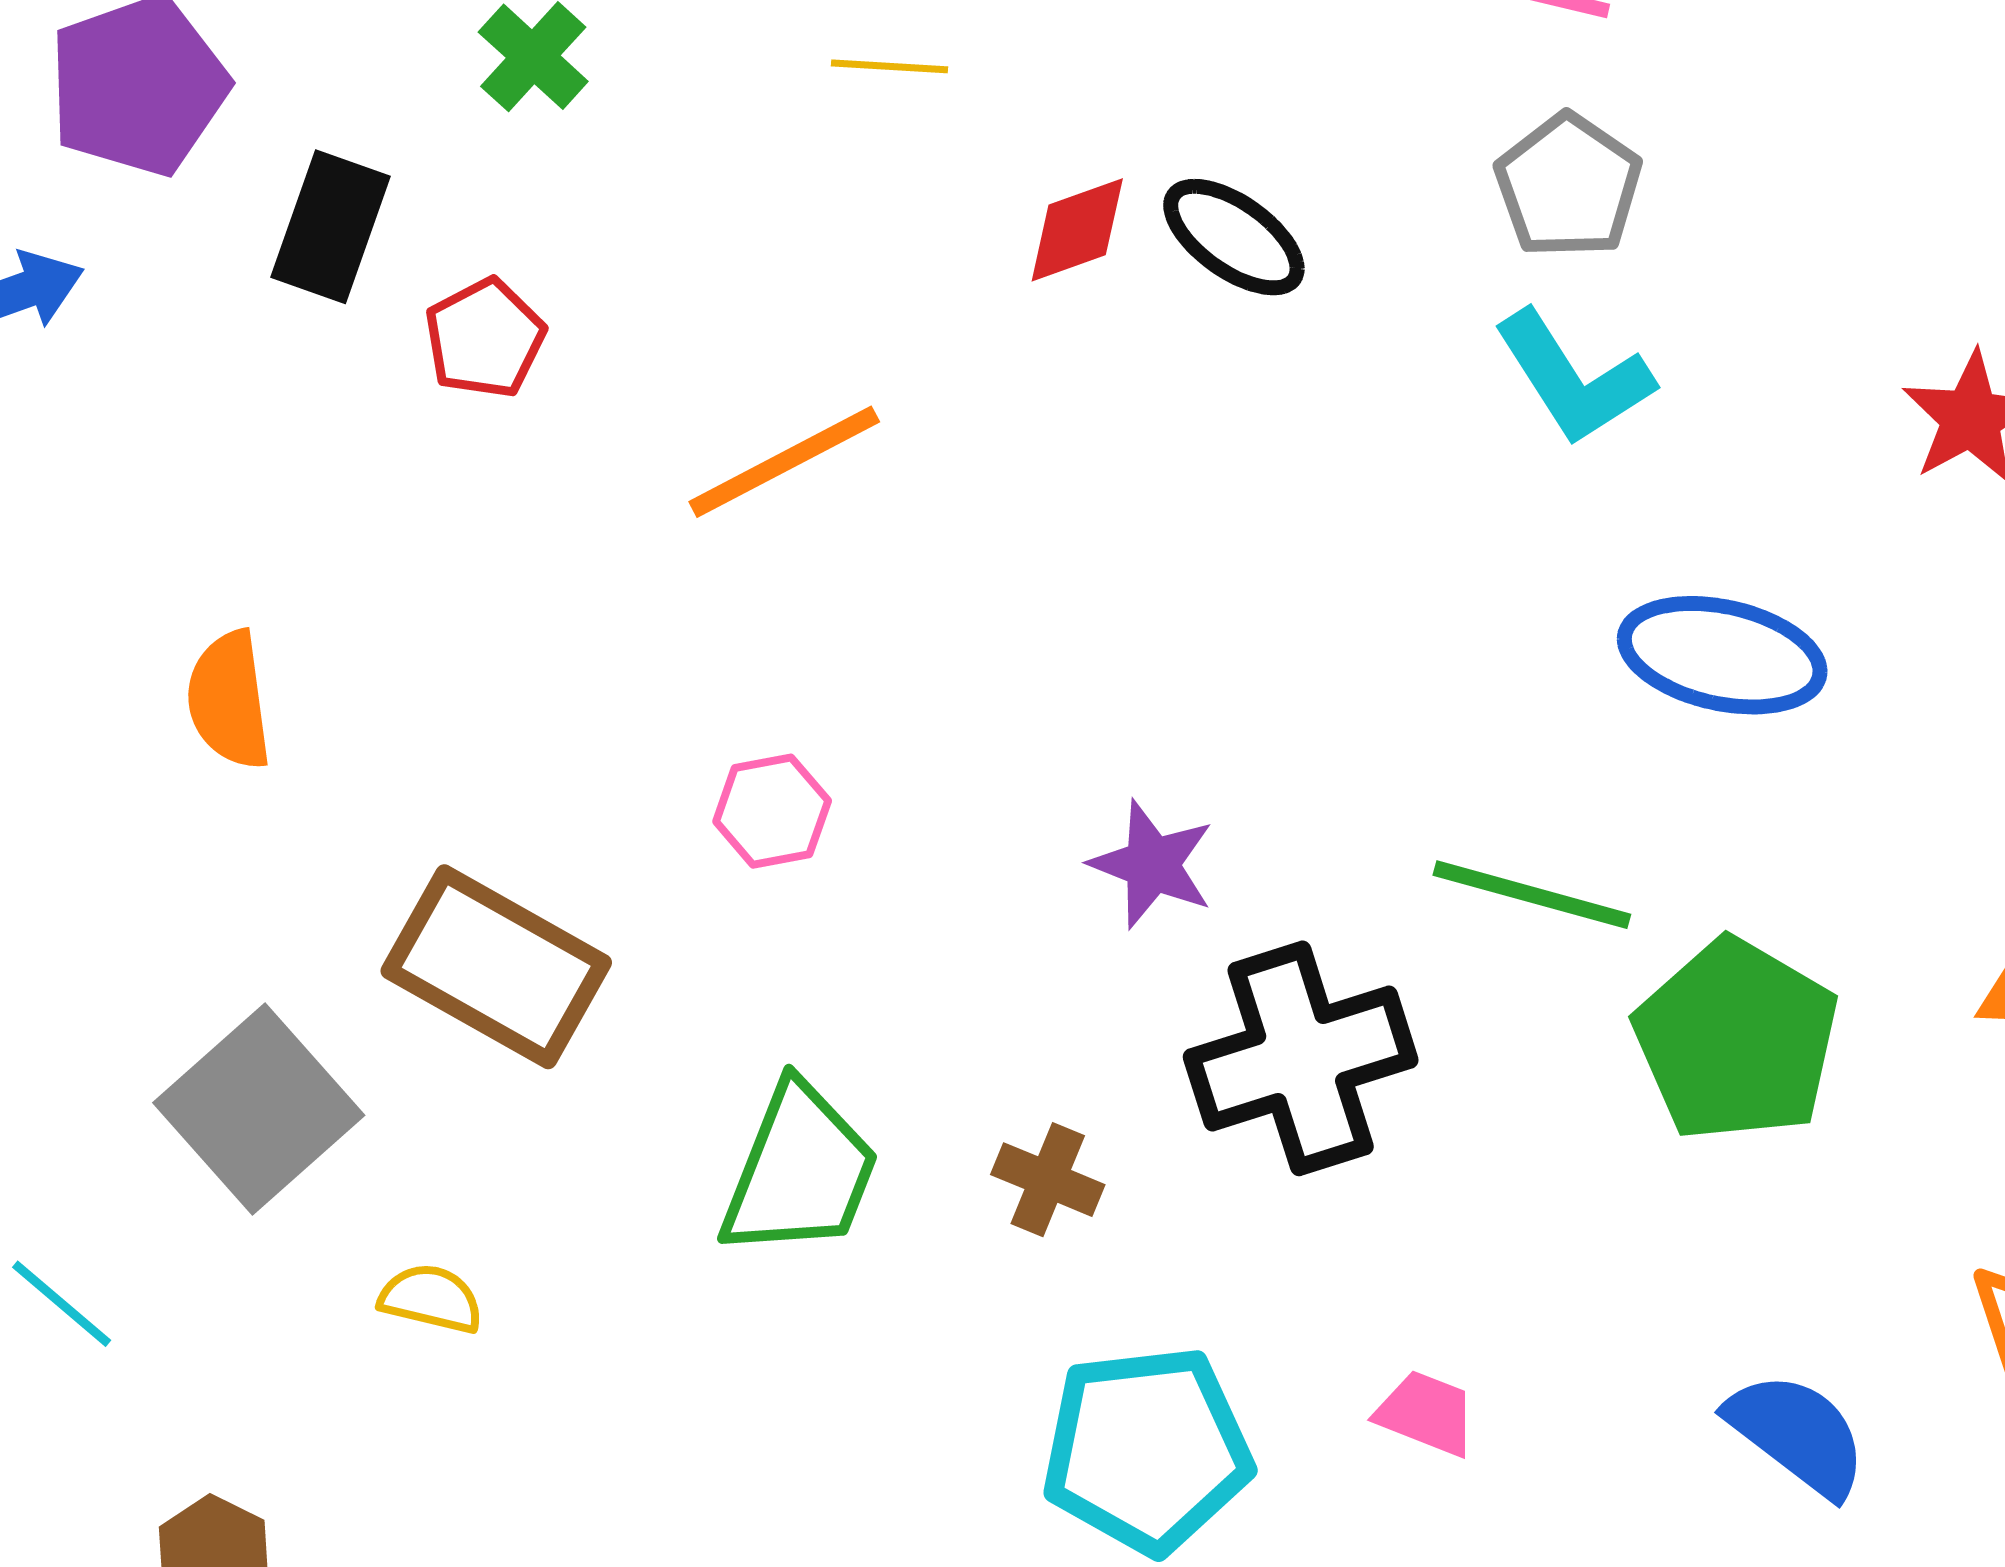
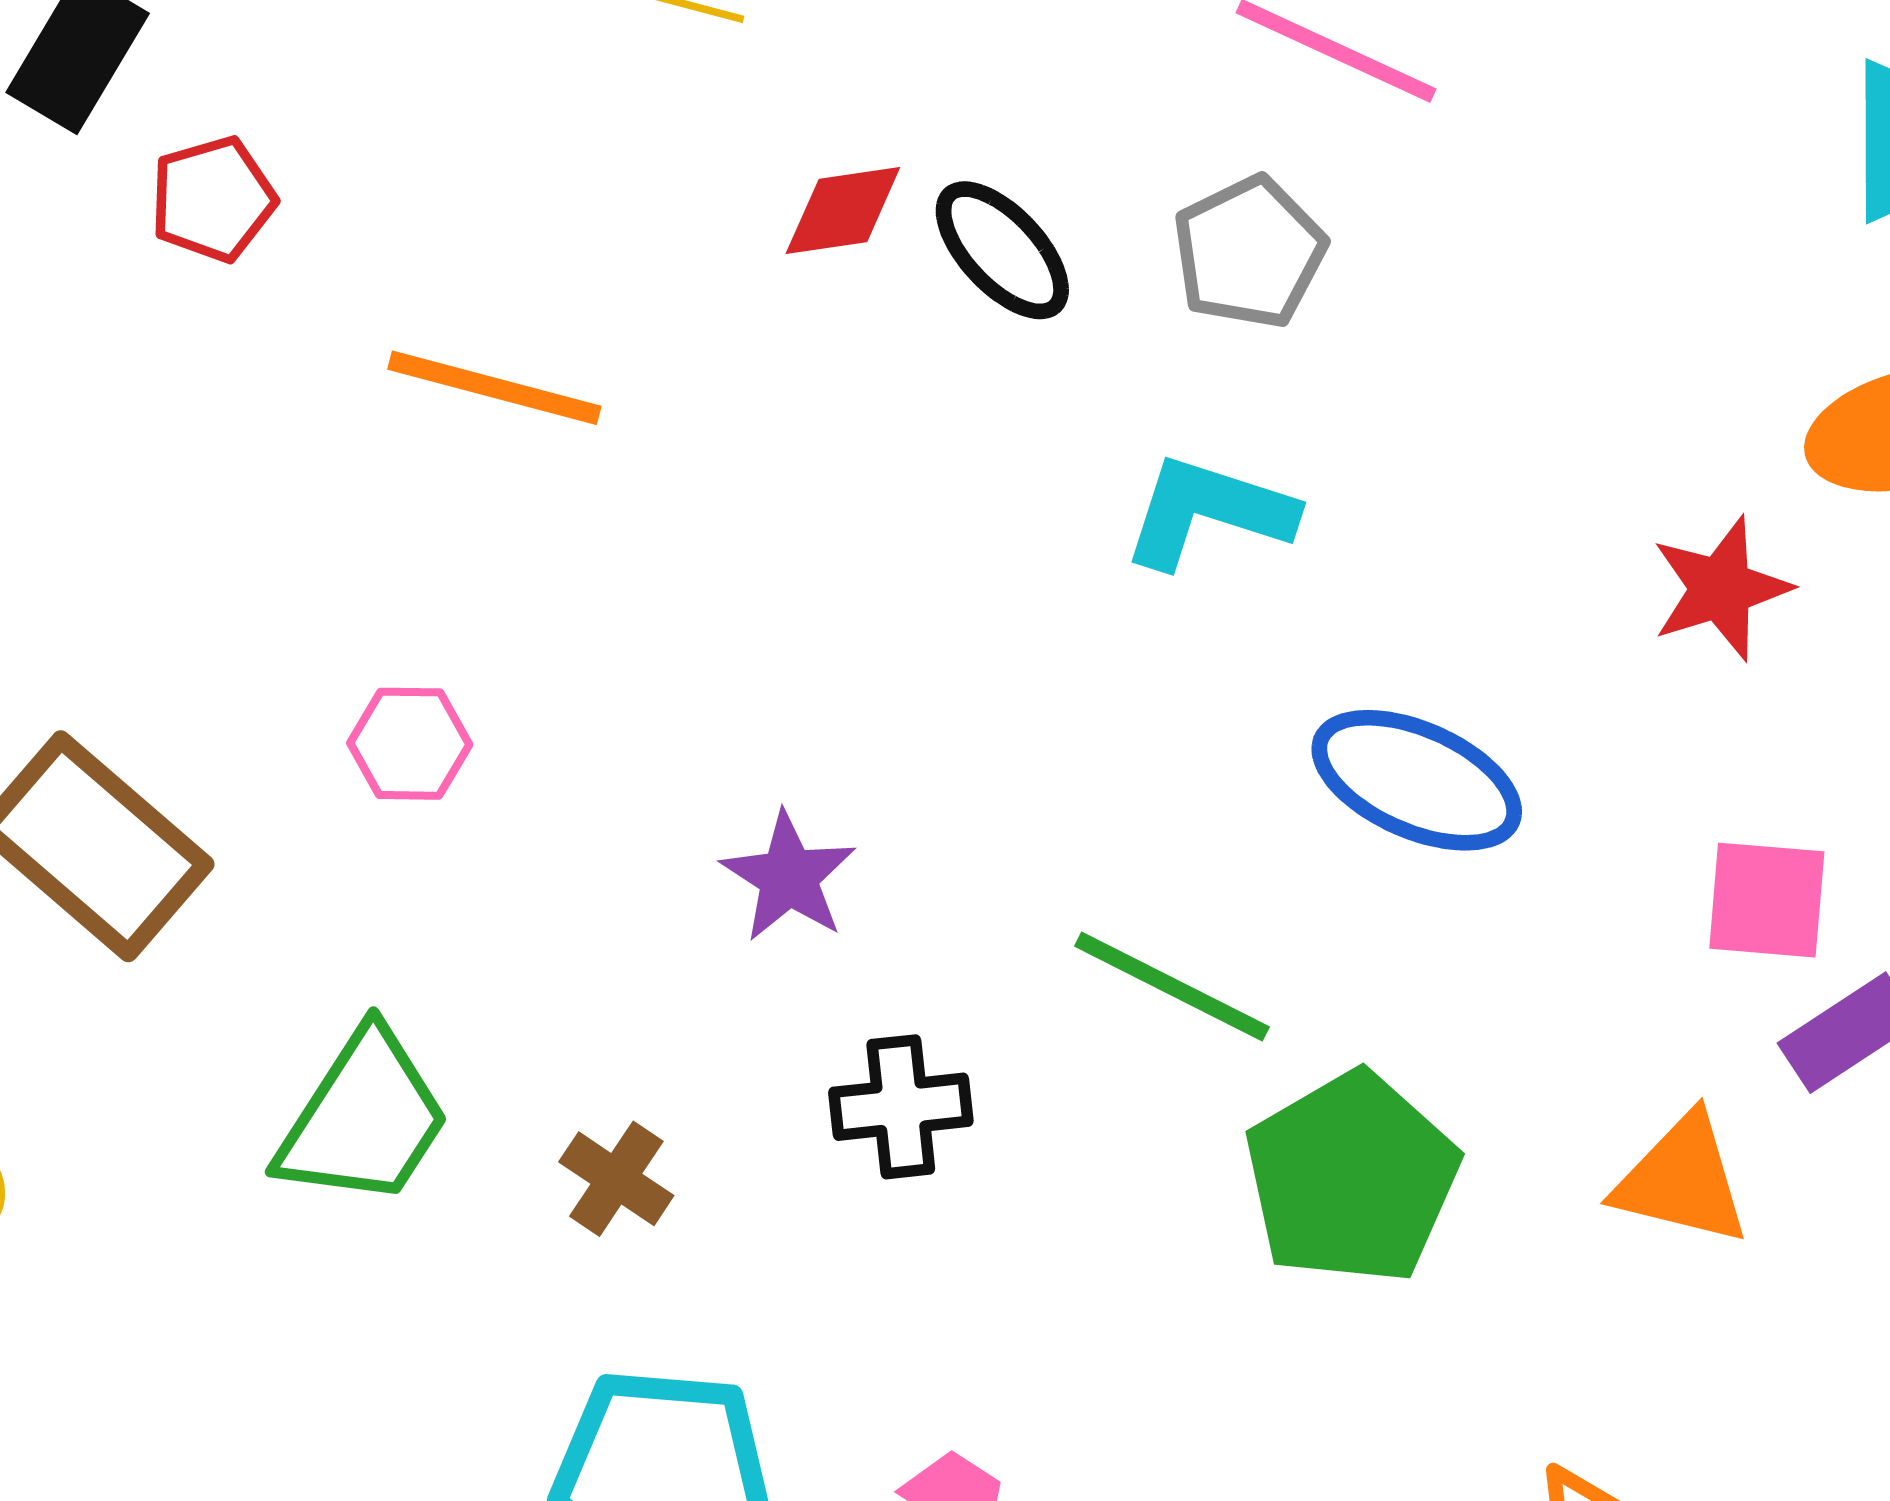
gray pentagon: (1568, 186) -> (1249, 252), moved
cyan L-shape: (1573, 378) -> (1208, 512), moved, turned 129
orange line: (784, 462) -> (494, 388), turned 31
black cross: (1301, 1058) -> (901, 1107), size x0.6

